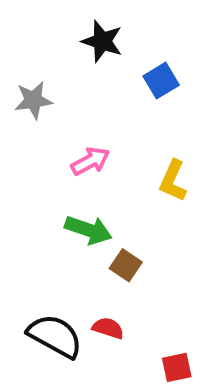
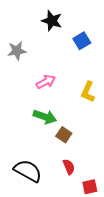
red semicircle: (108, 328) -> (69, 167), moved, turned 49

